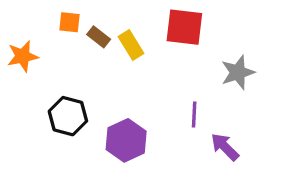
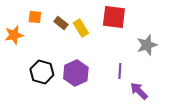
orange square: (70, 22) -> (35, 17), moved
purple hexagon: (126, 140) -> (76, 73), moved

